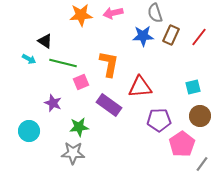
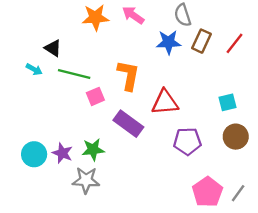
pink arrow: (113, 13) -> (133, 15), turned 48
purple star: (53, 103) -> (62, 153), moved
pink pentagon: (182, 144) -> (207, 192), moved

